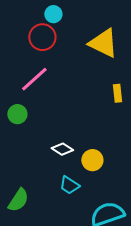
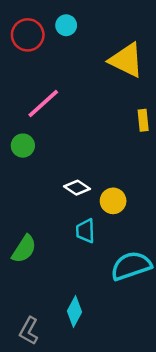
red circle: (42, 37) -> (28, 35), moved
cyan trapezoid: (69, 185) -> (85, 231), turned 55

